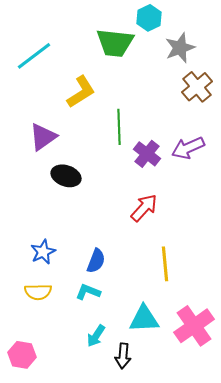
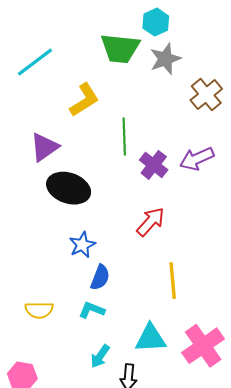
gray star: (180, 48) -> (165, 59), moved
black ellipse: (66, 176) -> (69, 188), size x1.4
blue star: (43, 252) -> (82, 245), moved

